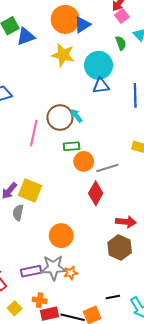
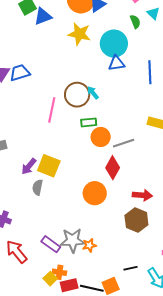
orange circle: (61, 236) -> (95, 193), moved
purple rectangle: (31, 271) -> (51, 244), turned 48
yellow square: (15, 308) -> (50, 279), moved

